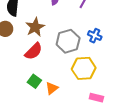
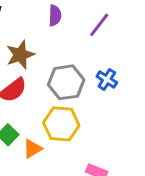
yellow hexagon: (84, 68) -> (61, 124), moved

